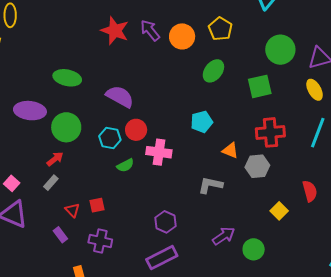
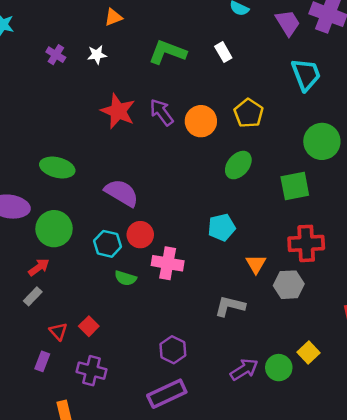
orange triangle: (230, 150) -> (256, 264), turned 36
green semicircle: (125, 165) -> (125, 278), turned 42
red square: (97, 205) -> (89, 326), turned -35
yellow square: (279, 211) -> (308, 352), moved
purple rectangle: (60, 235) -> (42, 361), turned 56
green circle: (254, 249) -> (279, 368), moved

